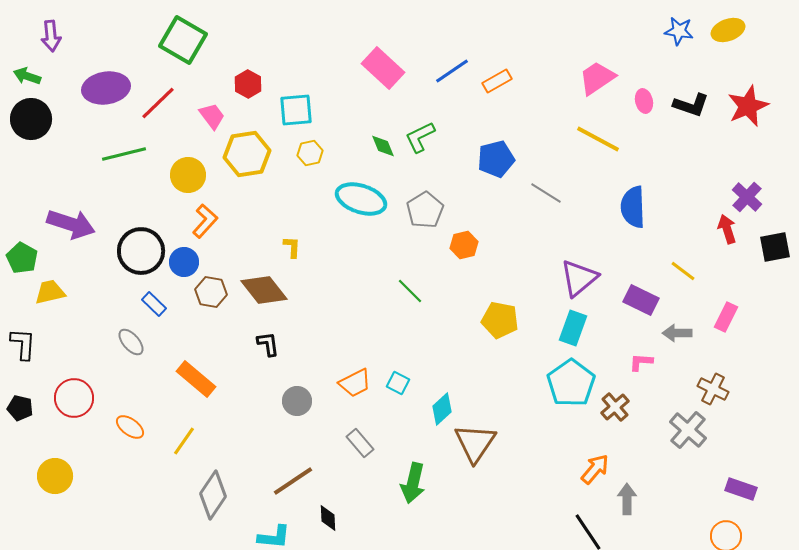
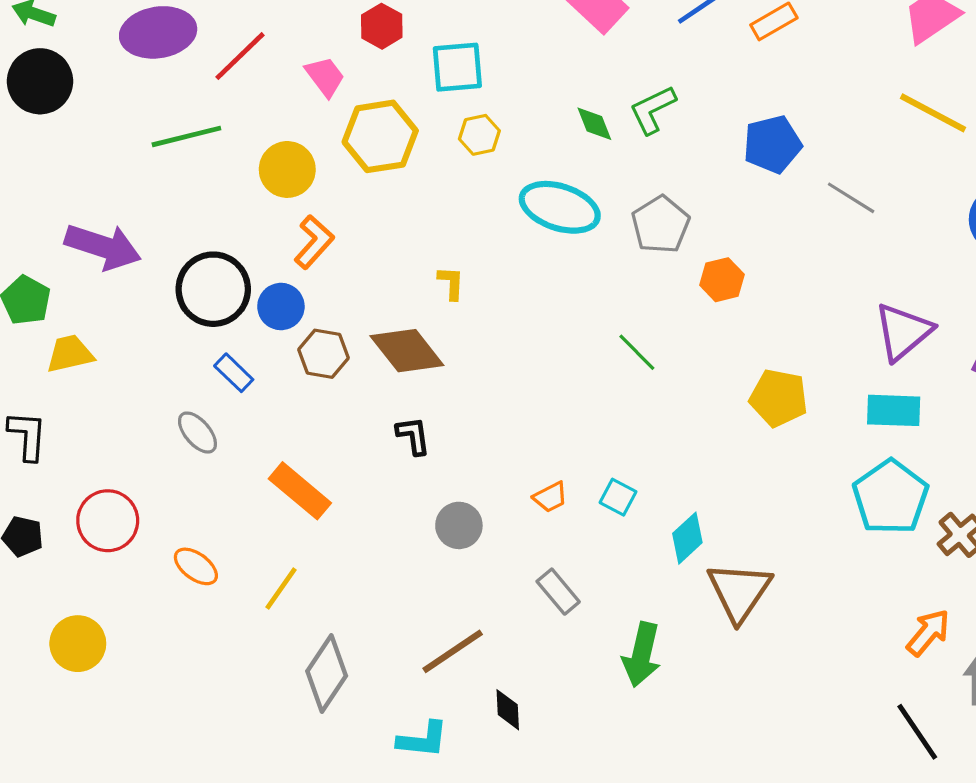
cyan rectangle: (573, 328) -> (894, 410), turned 72
orange trapezoid: (355, 383) -> (550, 497), size x0.7

